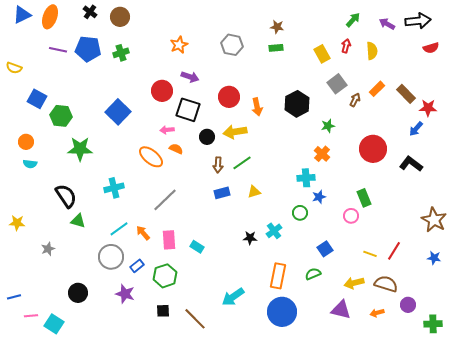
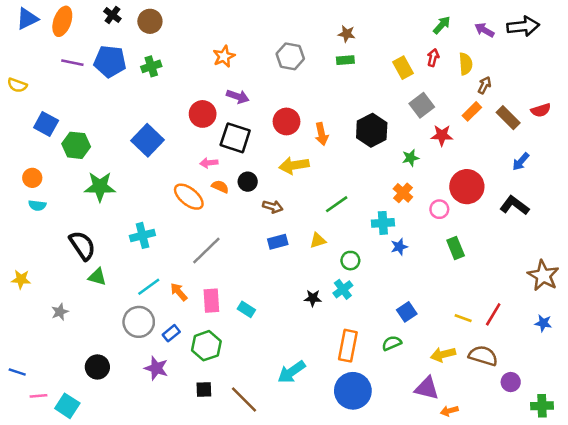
red semicircle: (431, 48) -> (541, 110), moved
brown arrow: (355, 100) -> (484, 85), moved
red star: (428, 108) -> (442, 135), moved
black circle: (207, 137) -> (248, 182), moved
green line: (242, 163) -> (337, 204), moved
brown arrow: (218, 165) -> (273, 207), turned -77
green circle: (300, 213) -> (350, 261), moved
pink circle: (351, 216) -> (439, 209), moved
blue line: (14, 297) -> (17, 372), turned 32
orange arrow: (377, 313) -> (449, 411), moved

